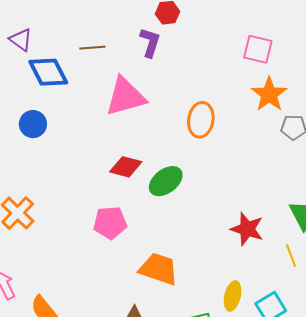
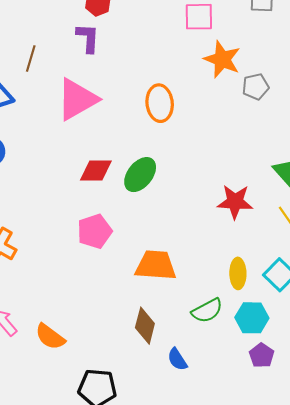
brown line: (92, 48) -> (31, 58), turned -55

